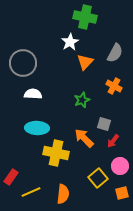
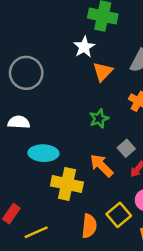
white semicircle: (33, 94) -> (19, 122), moved
gray square: (104, 124) -> (126, 148), turned 32
orange semicircle: (63, 194) -> (89, 226), moved

